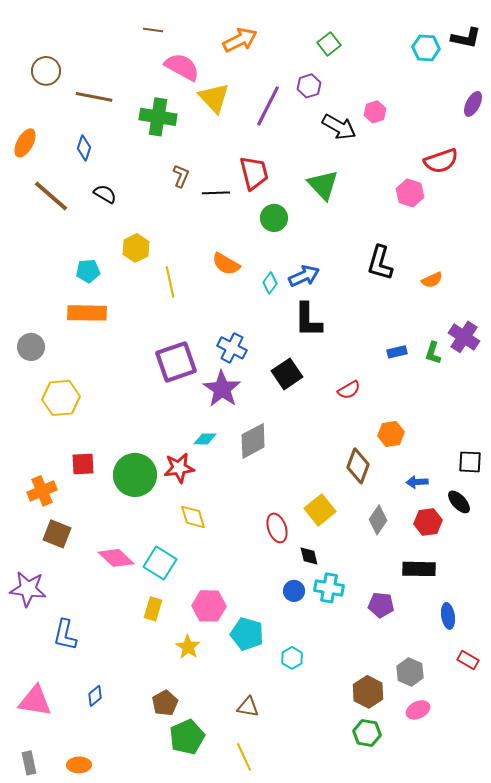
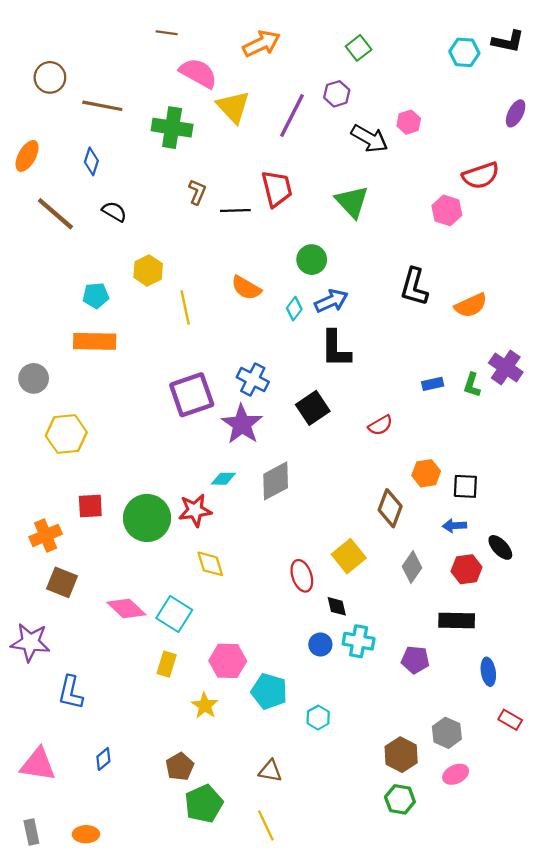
green circle: (274, 218) -> (312, 260), moved
orange semicircle: (432, 280) -> (471, 305), size x1.4
black square: (470, 462) -> (465, 486), moved

